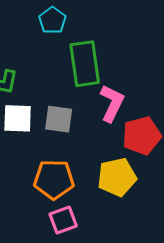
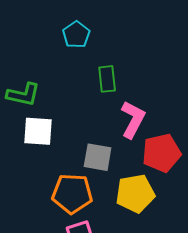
green rectangle: (85, 64) -> (107, 79), size x0.6
gray square: (59, 119) -> (98, 157), moved

